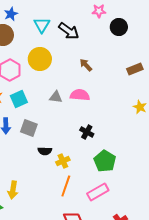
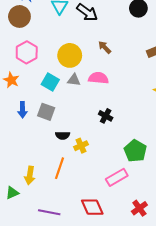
yellow circle: (40, 59) -> (70, 55), moved
cyan square: (19, 99) -> (50, 82), moved, turned -36
green pentagon: (105, 161) -> (135, 151), moved
orange line: (66, 186) -> (59, 168), moved

